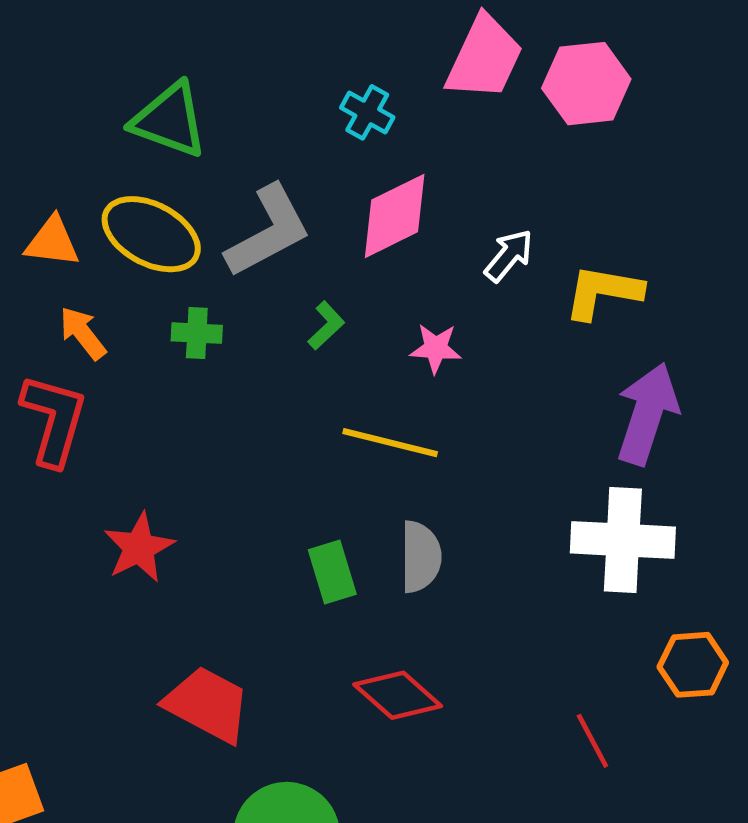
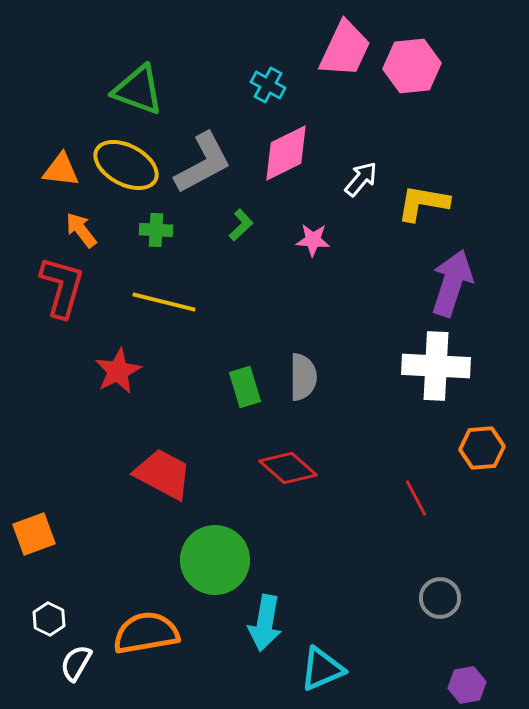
yellow line: (390, 443) -> (164, 302), moved

